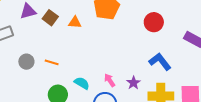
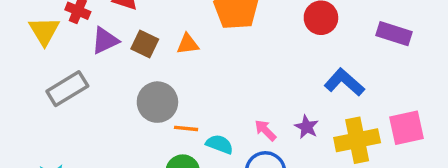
gray circle: (26, 62) -> (157, 102), moved, size x1.5
orange line: (52, 62) -> (186, 128), moved

